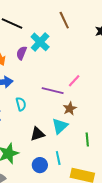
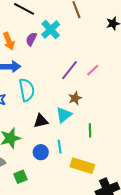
pink line: (74, 81) -> (93, 70), moved
purple line: (53, 91) -> (70, 70), moved, turned -70
cyan semicircle: (21, 104) -> (27, 90), size x1.6

